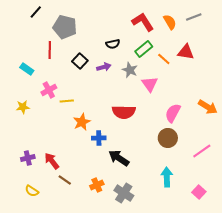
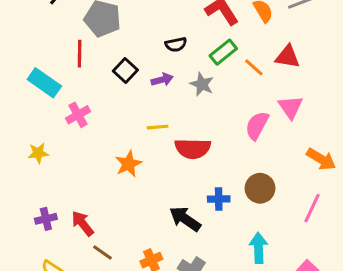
cyan rectangle: (27, 69) -> (44, 83), size x1.5
pink triangle: (150, 84) -> (291, 107), moved
yellow line: (67, 101) -> (158, 127), moved
yellow star: (23, 107) -> (38, 153), moved
orange arrow: (208, 107) -> (321, 159), moved
pink semicircle: (173, 113) -> (257, 126), moved
blue cross: (99, 138) -> (219, 199), moved
pink line: (202, 151) -> (312, 208), turned -30

